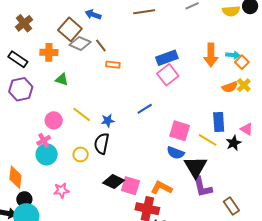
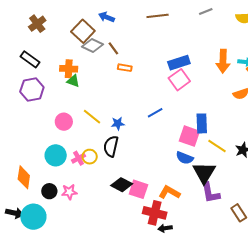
orange cross: (49, 52) -> (69, 69), moved
blue rectangle: (219, 122) -> (202, 123), moved
pink cross: (44, 140) -> (79, 158), moved
black circle: (24, 199) -> (49, 191), moved

